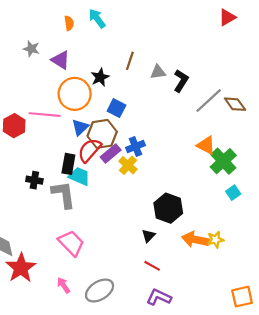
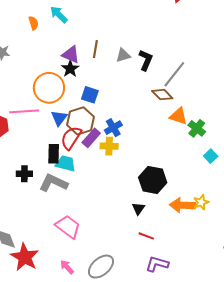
purple triangle: (61, 60) -> (71, 55), moved
brown diamond: (235, 104) -> (162, 95), moved
green cross: (223, 161) -> (197, 128), size x0.7
yellow cross: (128, 165) -> (109, 146), turned -30
gray L-shape: (63, 195) -> (53, 183), turned -48

